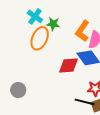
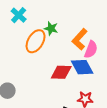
cyan cross: (35, 16) -> (19, 15), moved

